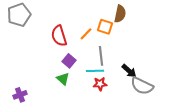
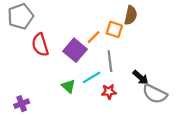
red semicircle: (59, 36) -> (40, 45), moved
purple square: (69, 61) -> (75, 50), moved, size x1.5
cyan line: (95, 71) -> (91, 77), moved, turned -30

